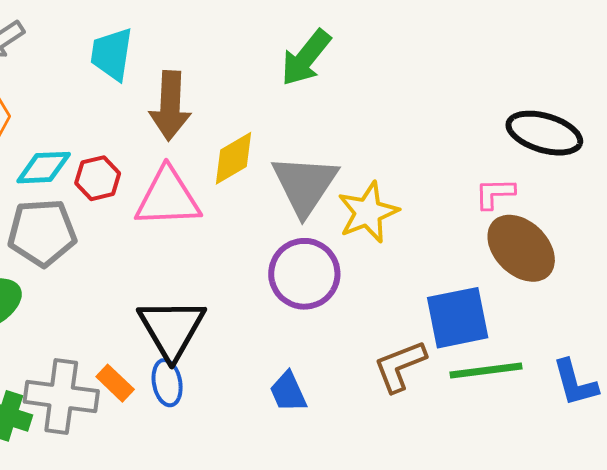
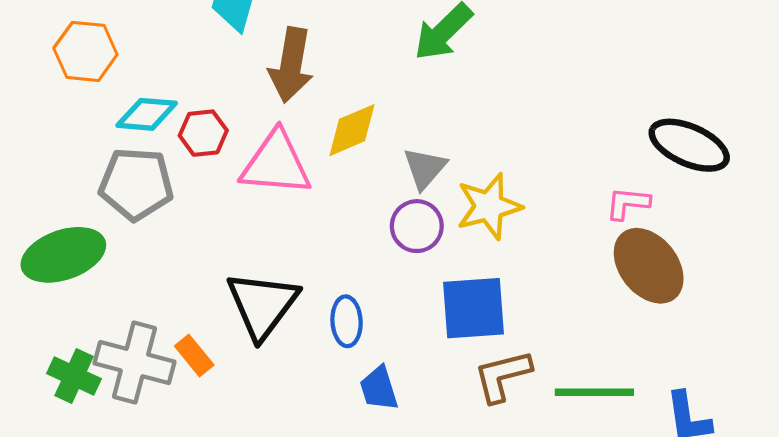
gray triangle: (305, 185) -> (425, 168), size x0.6
purple circle: (304, 274) -> (417, 226), moved, size x0.7
blue square: (458, 318) -> (474, 308), moved
blue ellipse: (167, 383) -> (347, 321), moved

